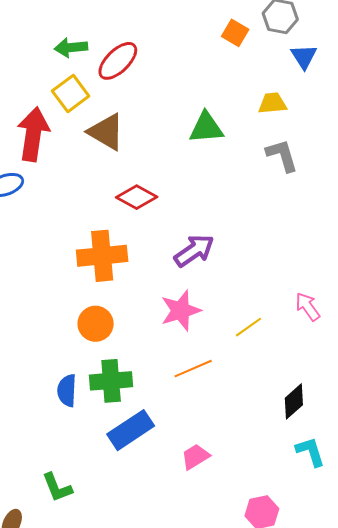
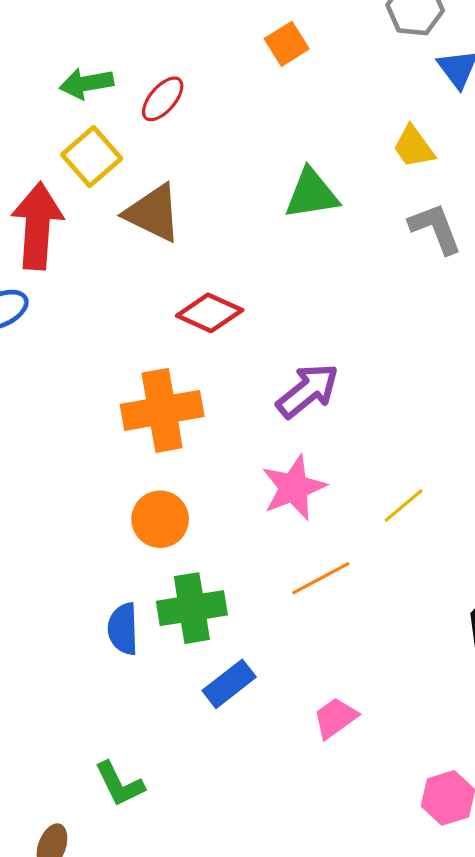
orange square: (235, 33) -> (287, 44), moved, turned 32
red ellipse: (118, 61) -> (163, 99), size x0.7
yellow trapezoid: (272, 103) -> (414, 147), turned -116
blue rectangle: (131, 430) -> (229, 684), size x0.7

